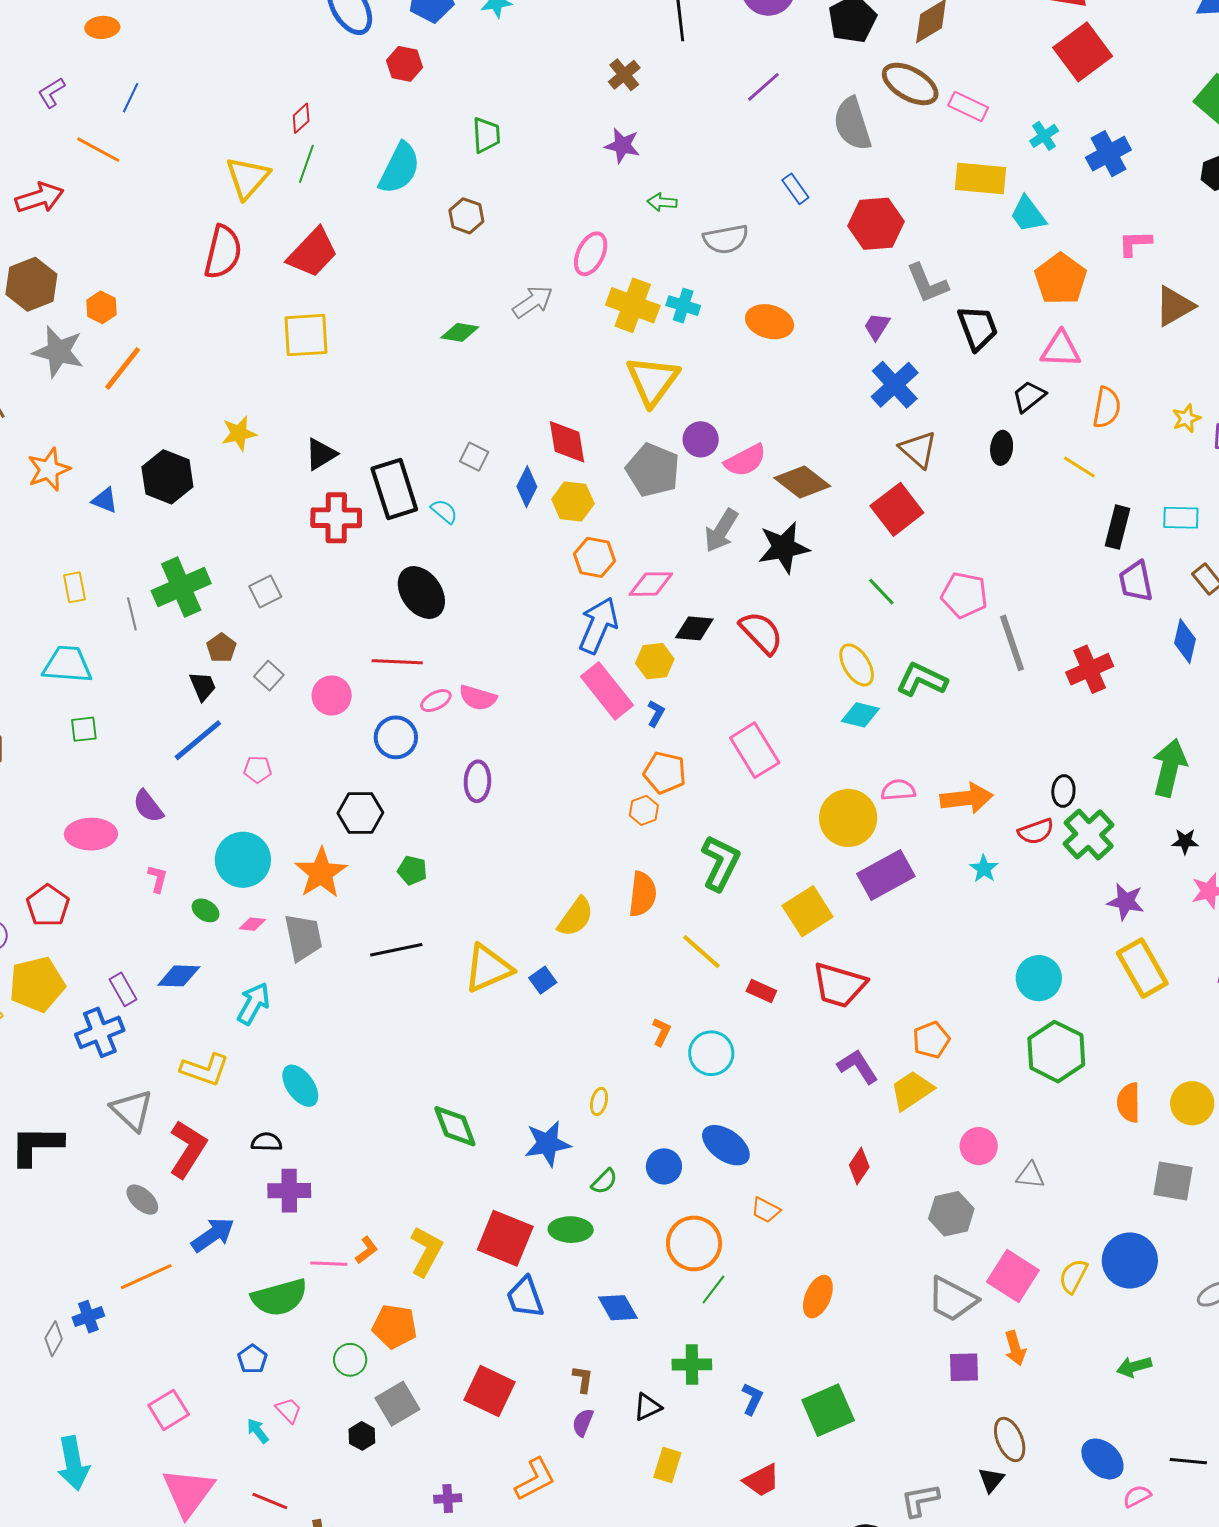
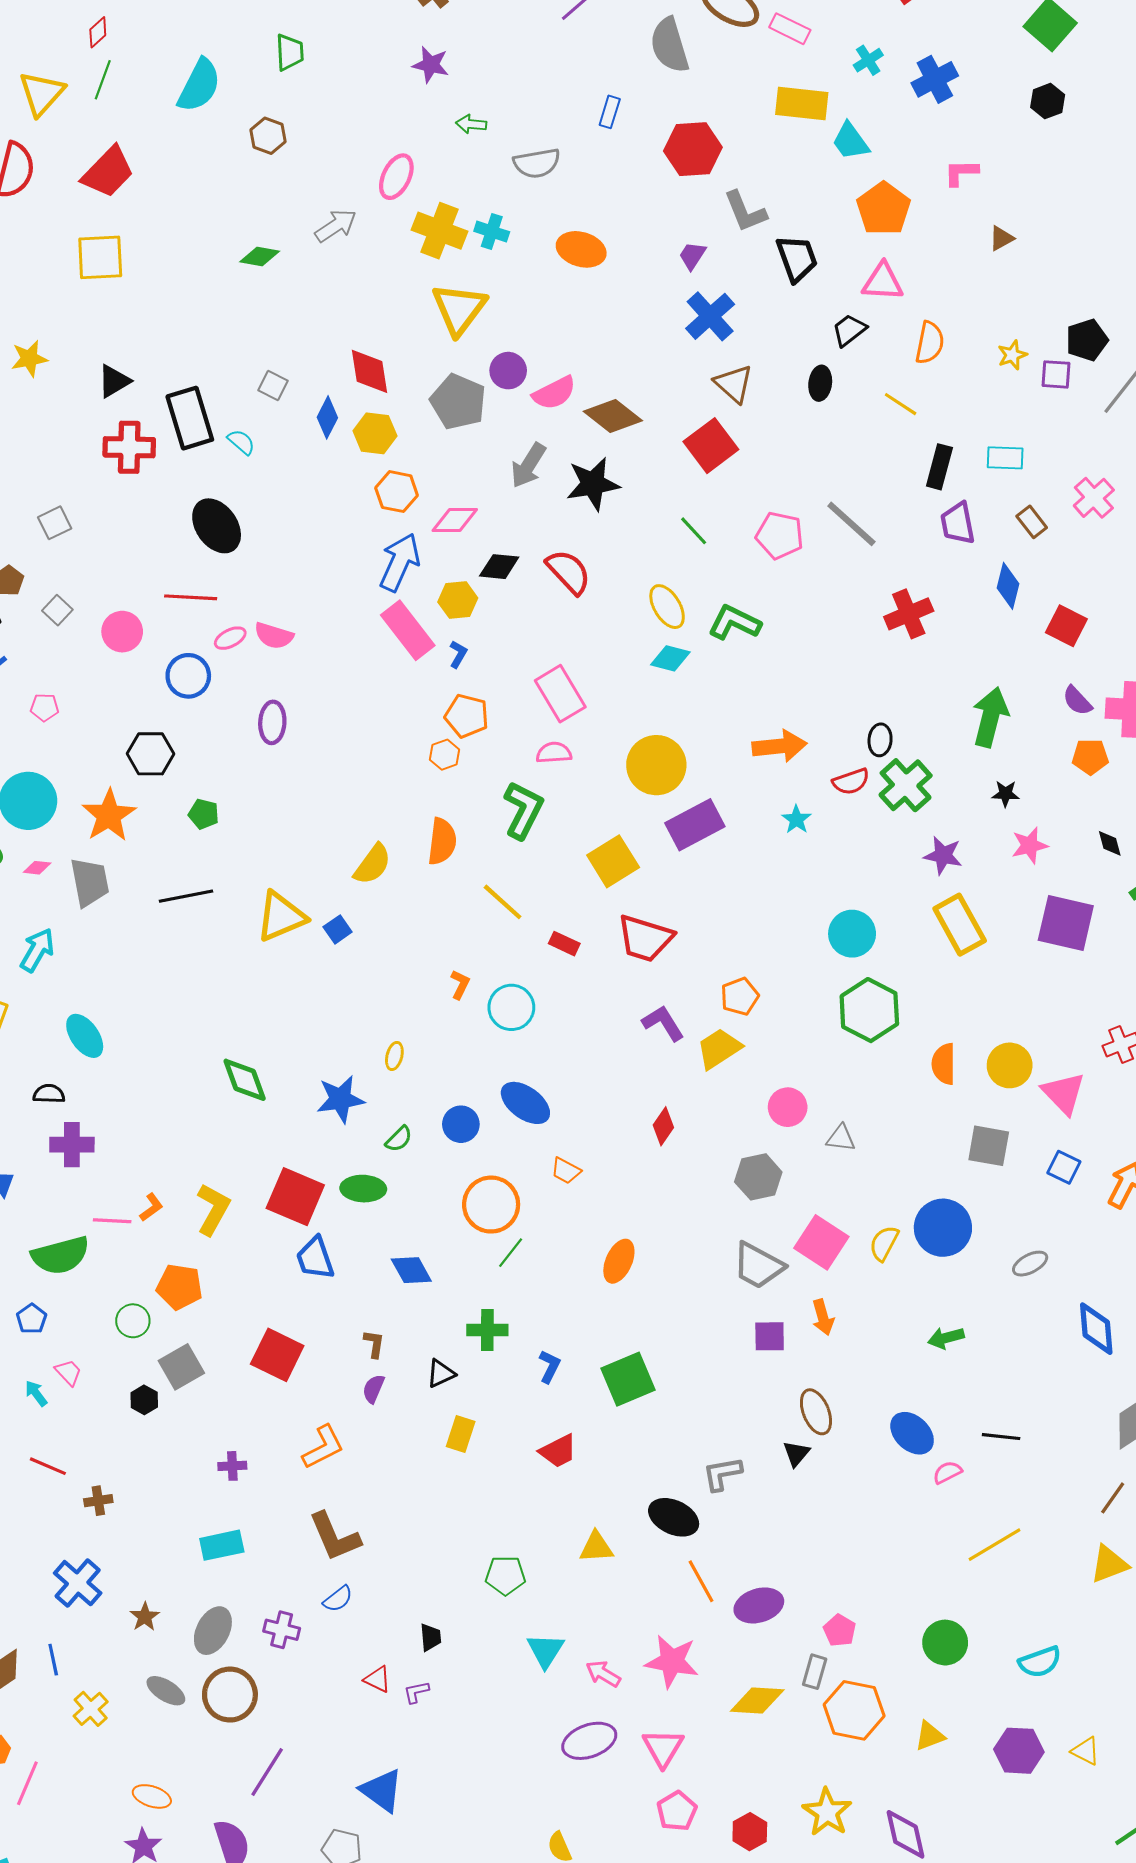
blue rectangle: (795, 189) -> (610, 112), turned 52
brown triangle: (1174, 306) -> (1001, 238), size x0.6
gray line: (1012, 643) -> (851, 524), moved, turned -30
pink semicircle: (898, 790) -> (554, 753), moved

